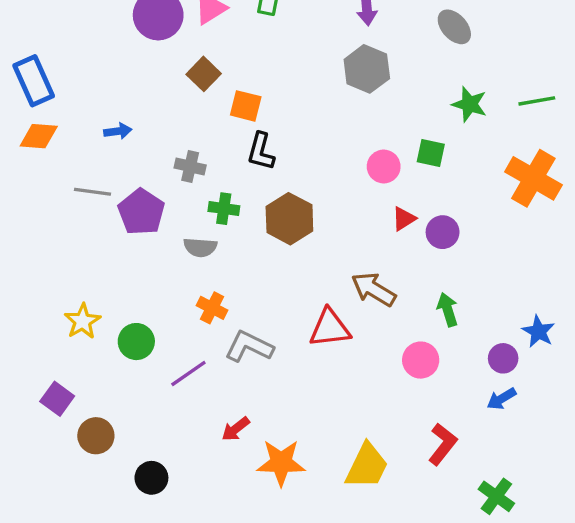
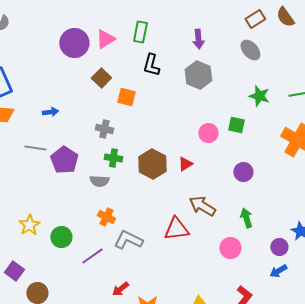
black L-shape: (261, 151) -> (151, 65), moved
gray cross: (190, 167) -> (104, 129), moved
red triangle: (404, 219) -> (185, 164), moved

